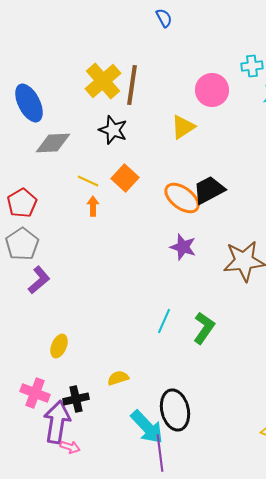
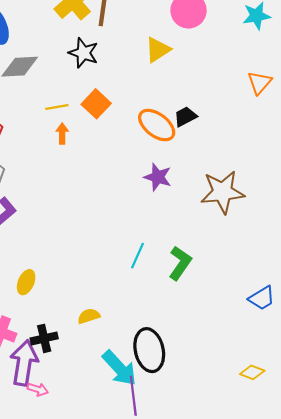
yellow line: (88, 181) -> (57, 107), turned -35
black trapezoid: (209, 190) -> (185, 117), size x0.7

